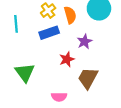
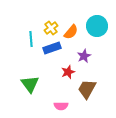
orange semicircle: (70, 15) -> (71, 32), turned 56
cyan line: (16, 24) -> (31, 39), moved

